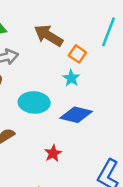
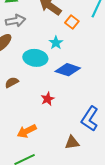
cyan star: (71, 78) -> (56, 43), moved

